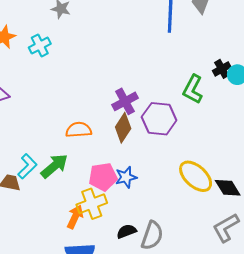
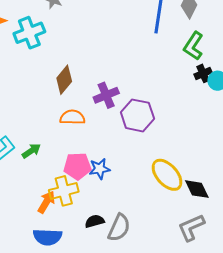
cyan cross: (40, 46) -> (29, 33), size x1.4
green L-shape: (193, 89) -> (193, 46), moved
brown diamond: (123, 128) -> (64, 80), moved
orange semicircle: (79, 130) -> (72, 117), moved
green arrow: (54, 166) -> (31, 151), size x0.7

